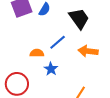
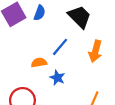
orange arrow: (88, 51) -> (95, 51), turned -72

